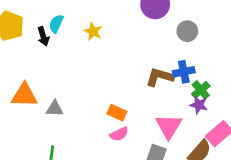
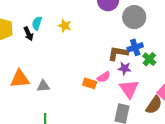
gray circle: (187, 31) -> (134, 17), size x1.5
purple star: (199, 105) -> (125, 68), moved
pink semicircle: (119, 134) -> (104, 77), moved

